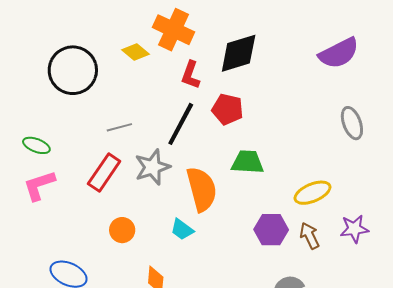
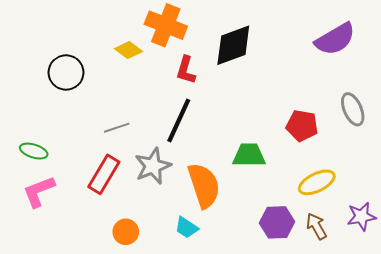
black circle: (73, 70) -> (66, 72), size x0.7
red pentagon: (228, 109) -> (302, 126), moved

